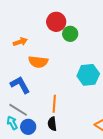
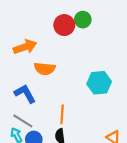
green circle: (70, 34) -> (83, 20), moved
orange arrow: (20, 42) -> (25, 47), size x1.5

